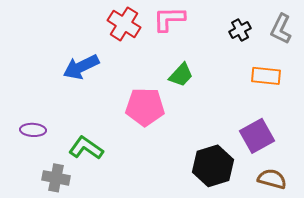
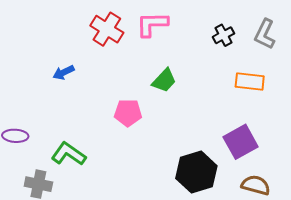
blue arrow: (81, 67) -> (64, 72), size x0.6
pink pentagon: (145, 107) -> (128, 113), size x0.7

